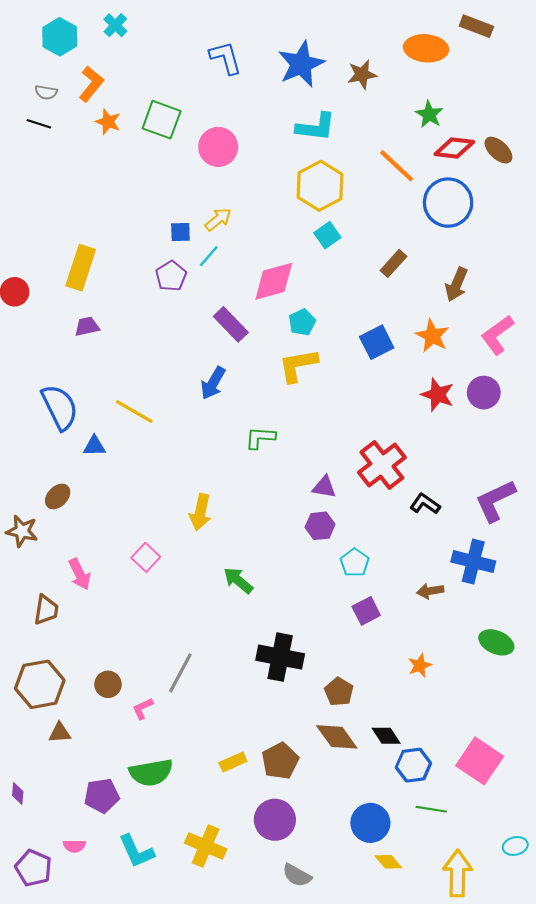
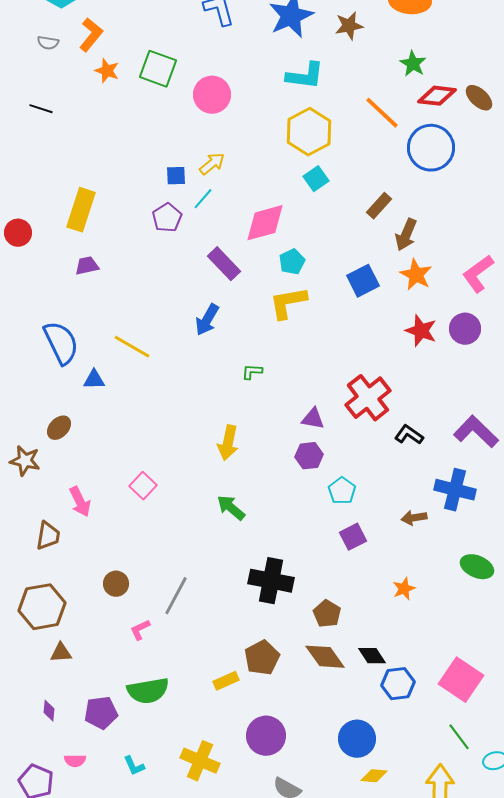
black line: (39, 124) -> (41, 109), moved
brown arrow: (456, 284) -> (406, 235), moved
green L-shape: (260, 438) -> (252, 372), size x0.7
purple L-shape: (495, 501) -> (476, 432), turned 69
yellow arrow: (200, 512) -> (228, 443), moved
brown circle: (108, 684) -> (116, 584), moved
brown pentagon: (280, 761) -> (262, 658), moved
purple diamond: (18, 793) -> (49, 711), moved
green line: (431, 809) -> (459, 737), moved, turned 44
cyan L-shape: (136, 851) -> (134, 766), size x0.6
yellow diamond: (388, 862) -> (374, 776), turned -44

